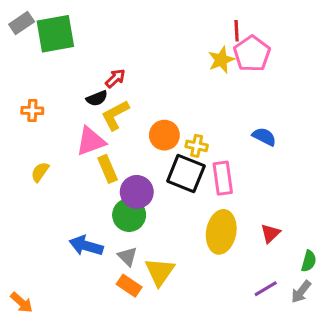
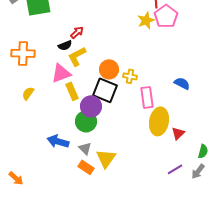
orange cross: (32, 111) -> (23, 53), size x1.6
blue semicircle: (264, 137) -> (182, 83), moved
black square: (186, 174) -> (105, 90), moved
yellow ellipse: (221, 232) -> (159, 121), moved

